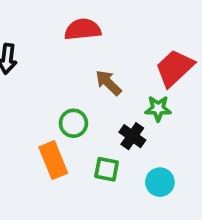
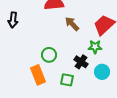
brown arrow: (108, 83) -> (72, 24), moved
cyan circle: (160, 182) -> (102, 72), moved

